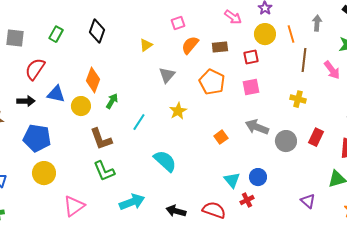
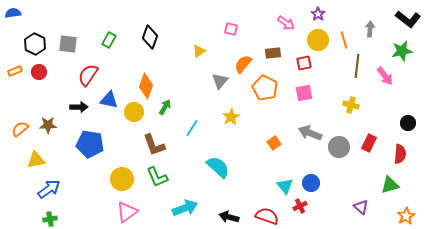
pink square: (178, 23) -> (231, 29), turned 32
orange semicircle: (190, 45) -> (243, 64), moved
yellow circle: (44, 173) -> (122, 179), moved

